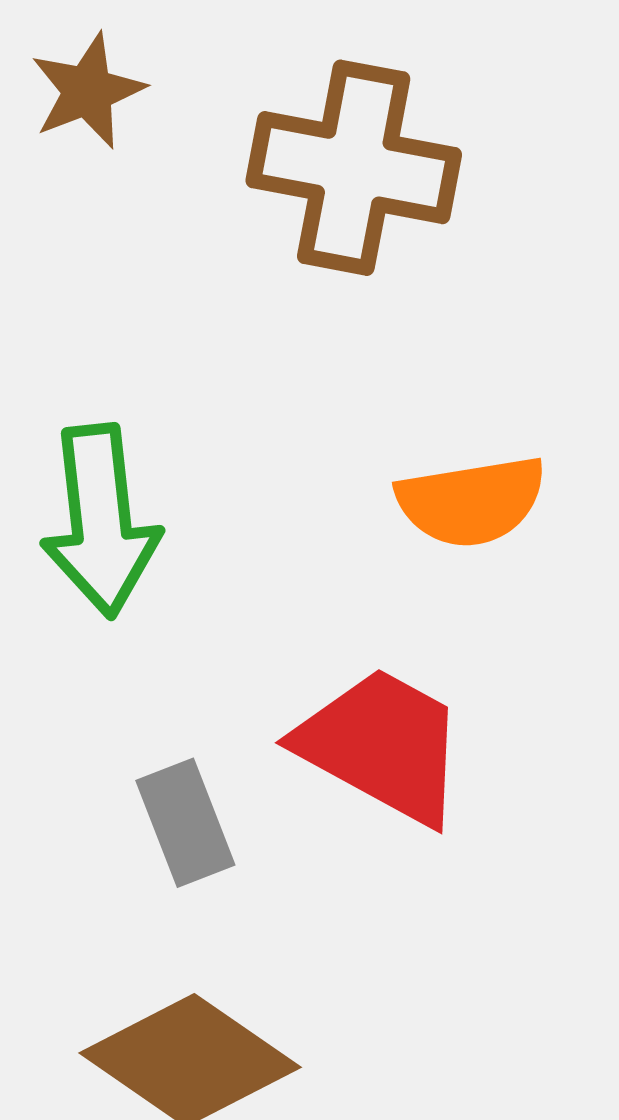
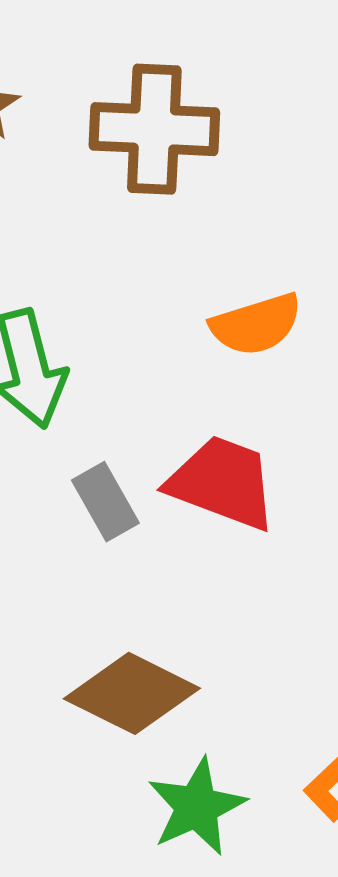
gray rectangle: (185, 823) -> (105, 502), moved

